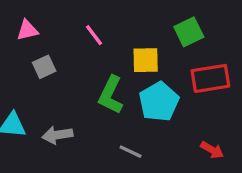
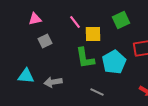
green square: (189, 32) -> (121, 20), moved
yellow square: (146, 60) -> (93, 34), moved
green L-shape: (111, 95) -> (85, 58), turned -35

